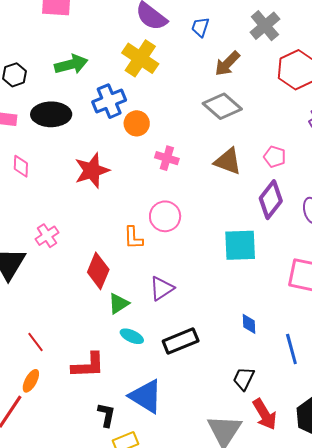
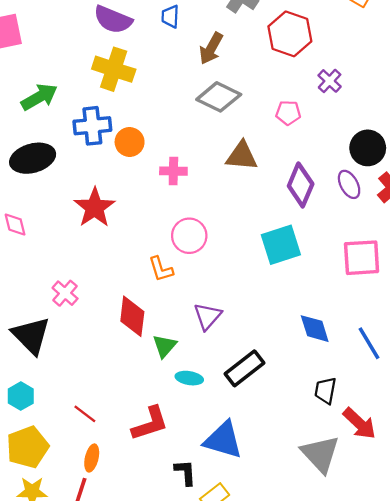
blue cross: (109, 101) -> (92, 126), turned 32
pink pentagon: (275, 157) -> (288, 113), moved
blue diamond: (249, 324) -> (315, 329), size x1.4

